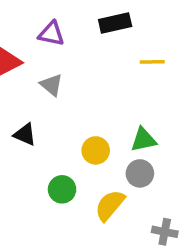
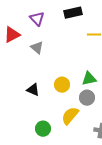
purple triangle: (51, 34) -> (37, 19), turned 35
black triangle: (25, 134) -> (33, 90), moved
green circle: (62, 189) -> (43, 129), moved

